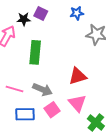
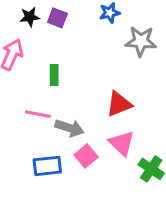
black star: (24, 19) -> (30, 17), moved
green rectangle: (35, 52) -> (54, 75), size x0.6
pink line: (14, 89) -> (38, 114), moved

